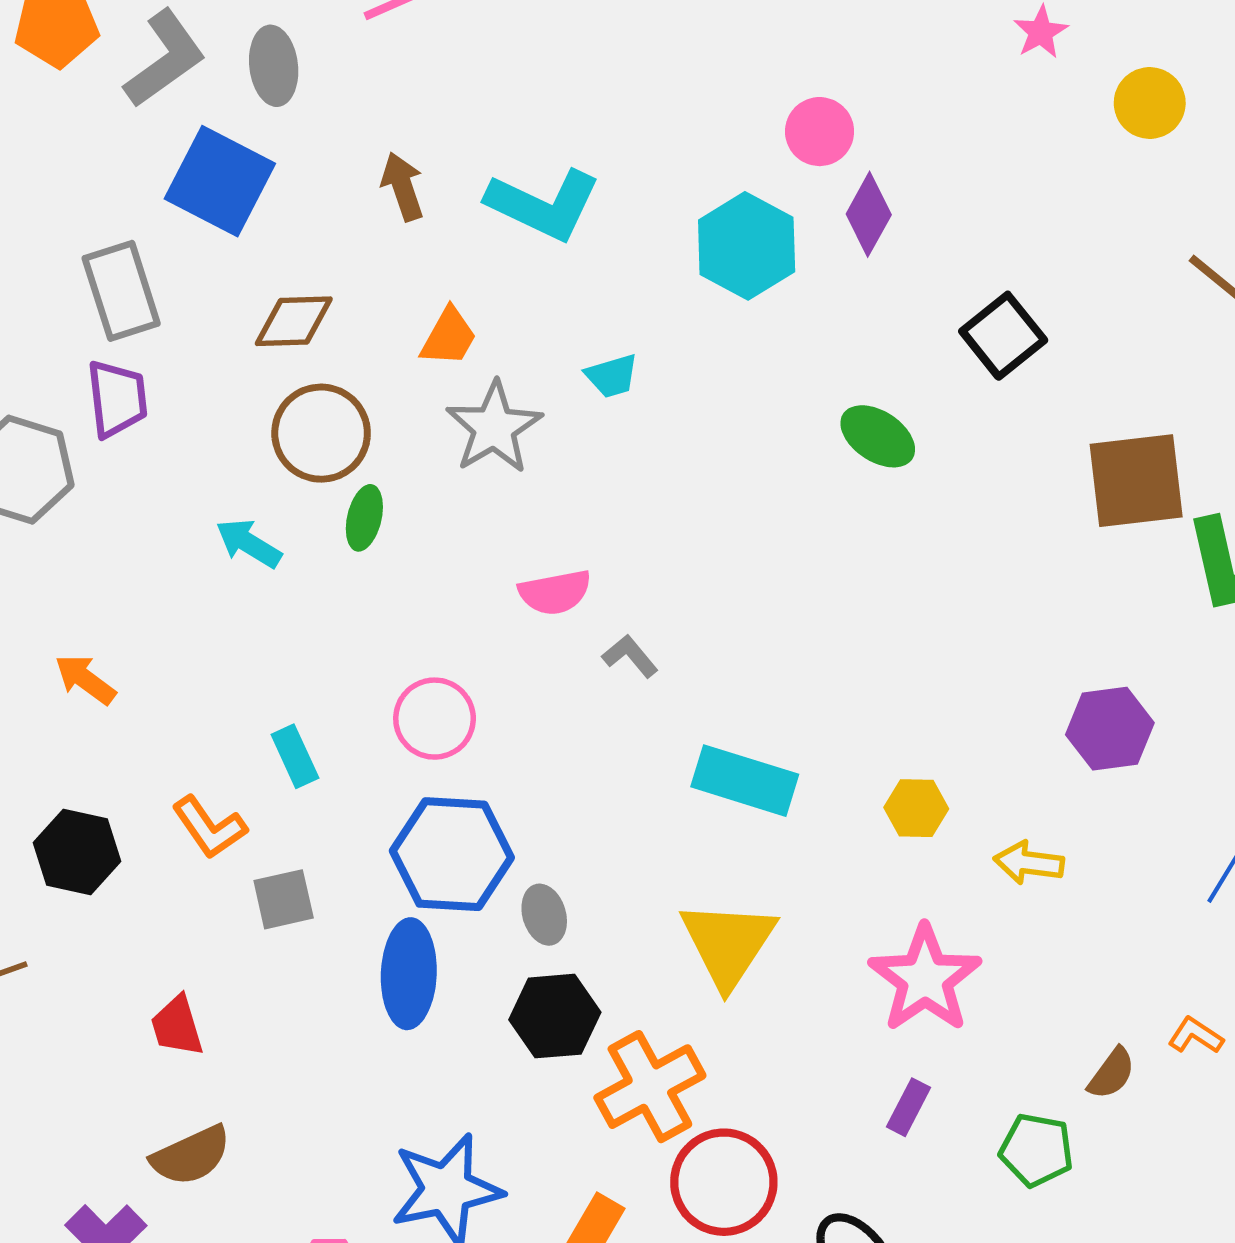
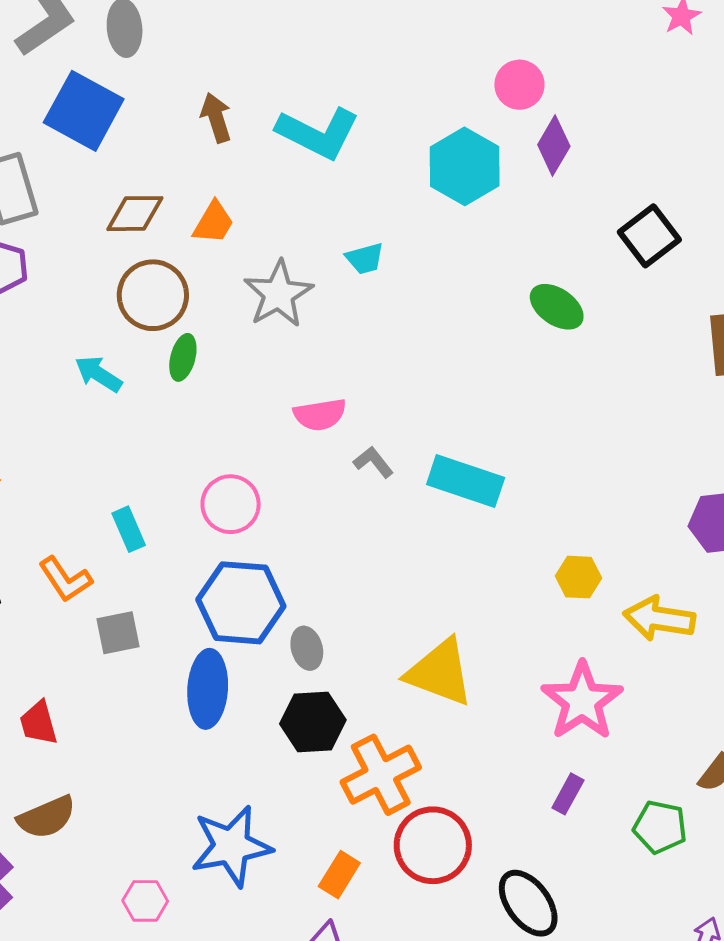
orange trapezoid: (449, 337) -> (213, 222), moved
cyan rectangle: (745, 781) -> (466, 481), moved
yellow arrow: (1029, 863) -> (659, 619), size x1.4
yellow triangle: (728, 944) -> (440, 672), turned -44

